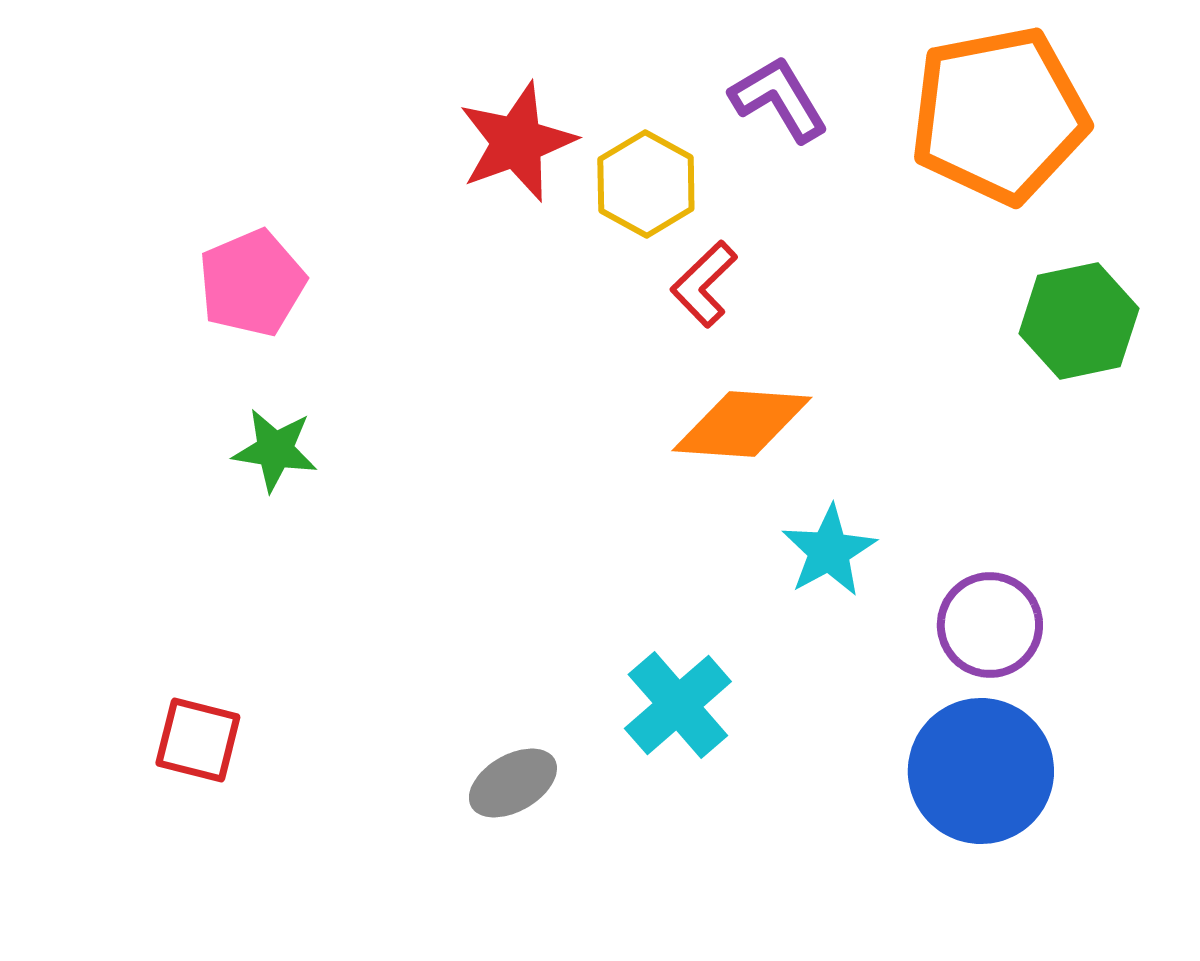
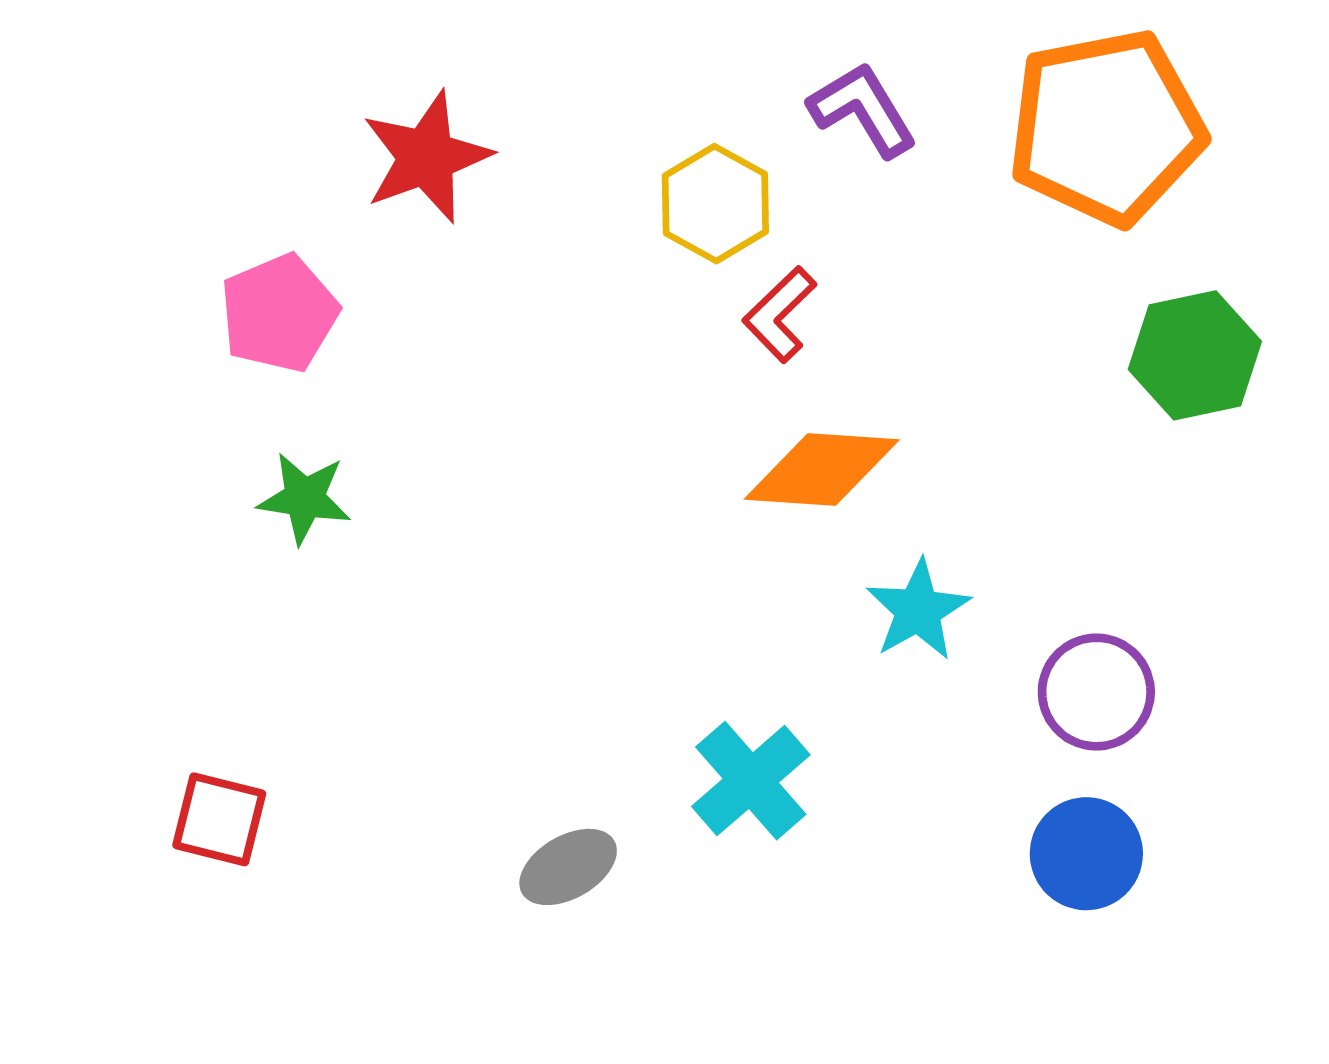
red star: (517, 142) -> (426, 157), moved
blue circle: (981, 771) -> (1086, 854), size x0.7

